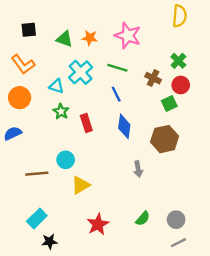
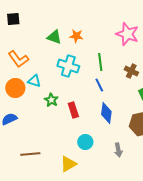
black square: (29, 30) -> (13, 19), moved
pink star: (128, 36) -> (127, 34), moved
green line: (117, 68) -> (100, 62), turned 66
cyan cross: (81, 72) -> (68, 66), turned -30
cyan triangle: (56, 86) -> (34, 81), moved
cyan circle: (66, 160) -> (85, 142), moved

